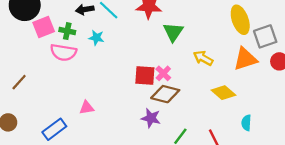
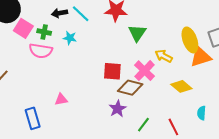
yellow ellipse: (240, 20) -> (190, 40), moved
pink square: (44, 27) -> (23, 28), turned -36
pink cross: (163, 73) -> (145, 71), moved, size x1.5
purple star: (151, 118) -> (118, 109), turned 30
blue rectangle: (54, 129) -> (33, 118), turned -70

